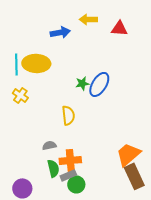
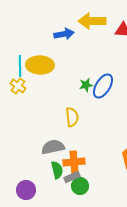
yellow arrow: (88, 19) -> (92, 21), size x1.5
yellow cross: (20, 95) -> (18, 86), moved
gray semicircle: (49, 145) -> (53, 147), size x1.6

